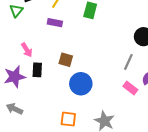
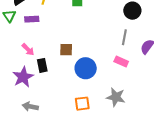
purple rectangle: (55, 23) -> (32, 19), moved
pink rectangle: (130, 88) -> (121, 62), moved

